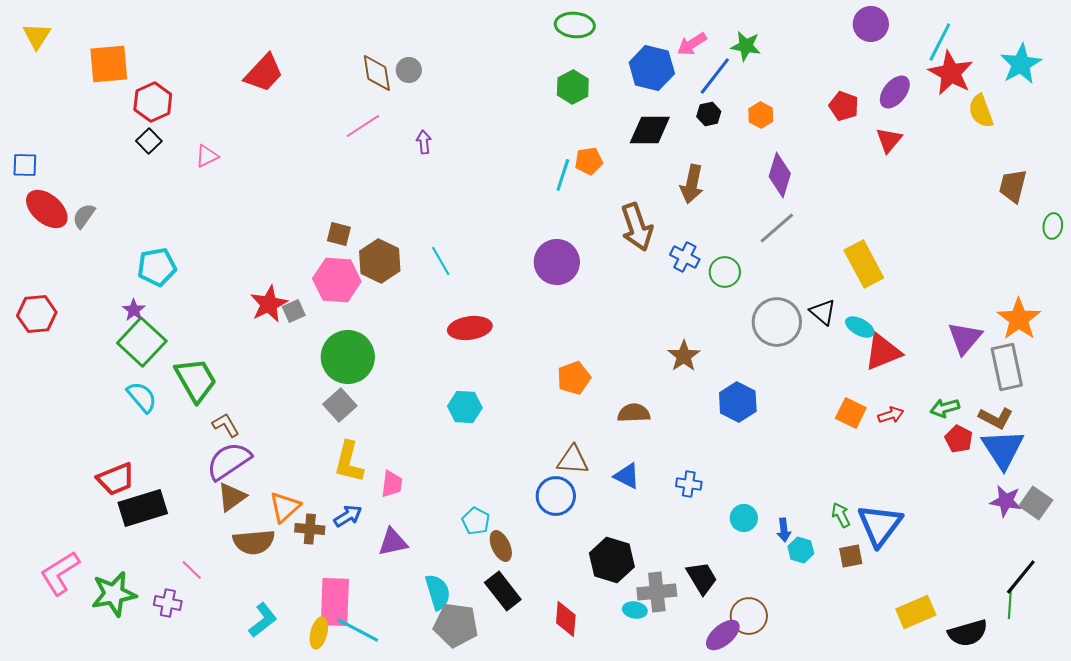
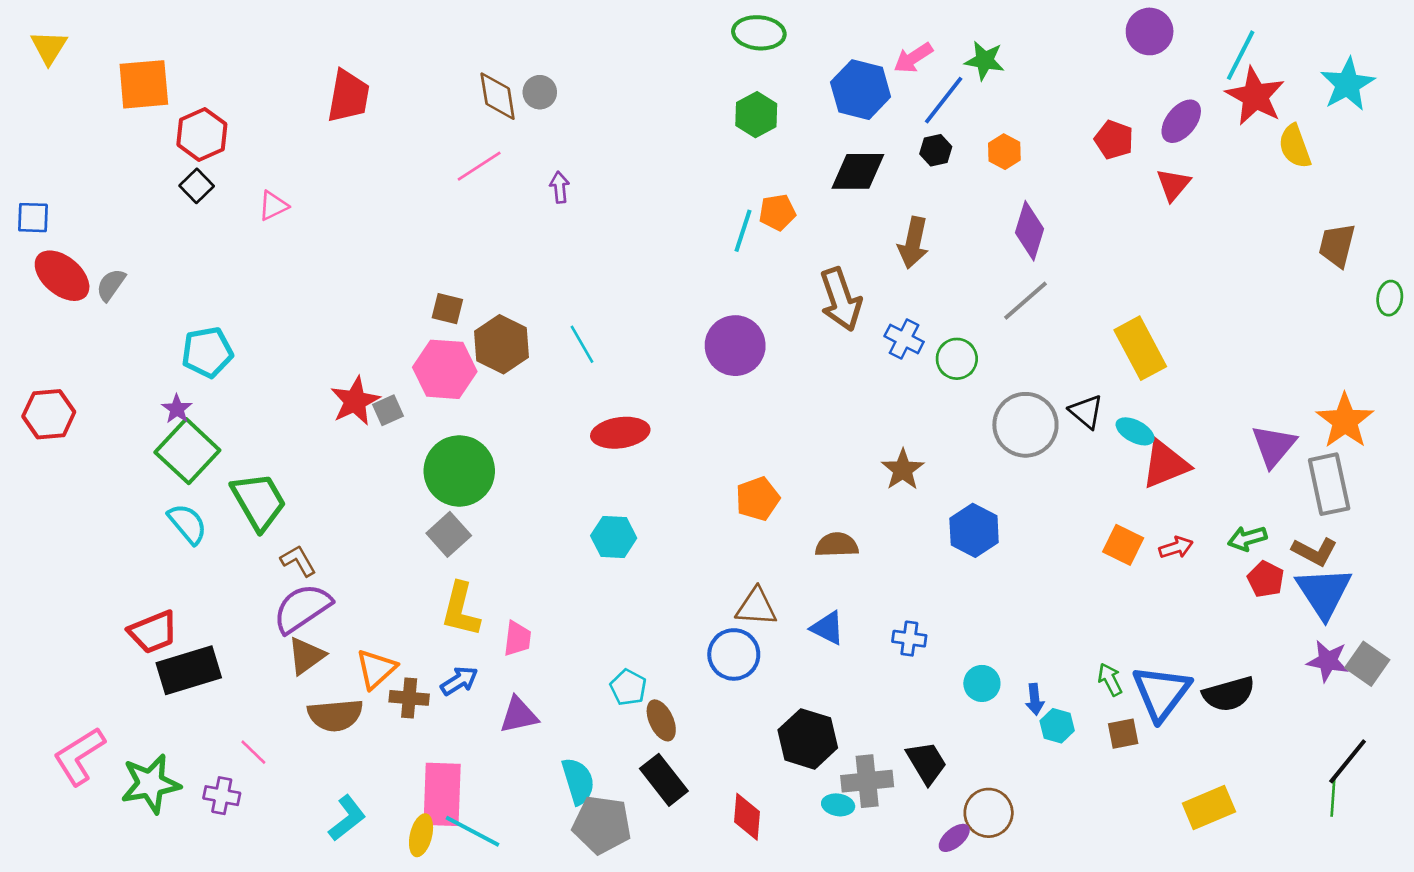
red trapezoid: (264, 73) -> (348, 96), turned -33
black semicircle: (968, 633) -> (1229, 694), moved
purple ellipse: (723, 635) -> (954, 838), size x0.7

